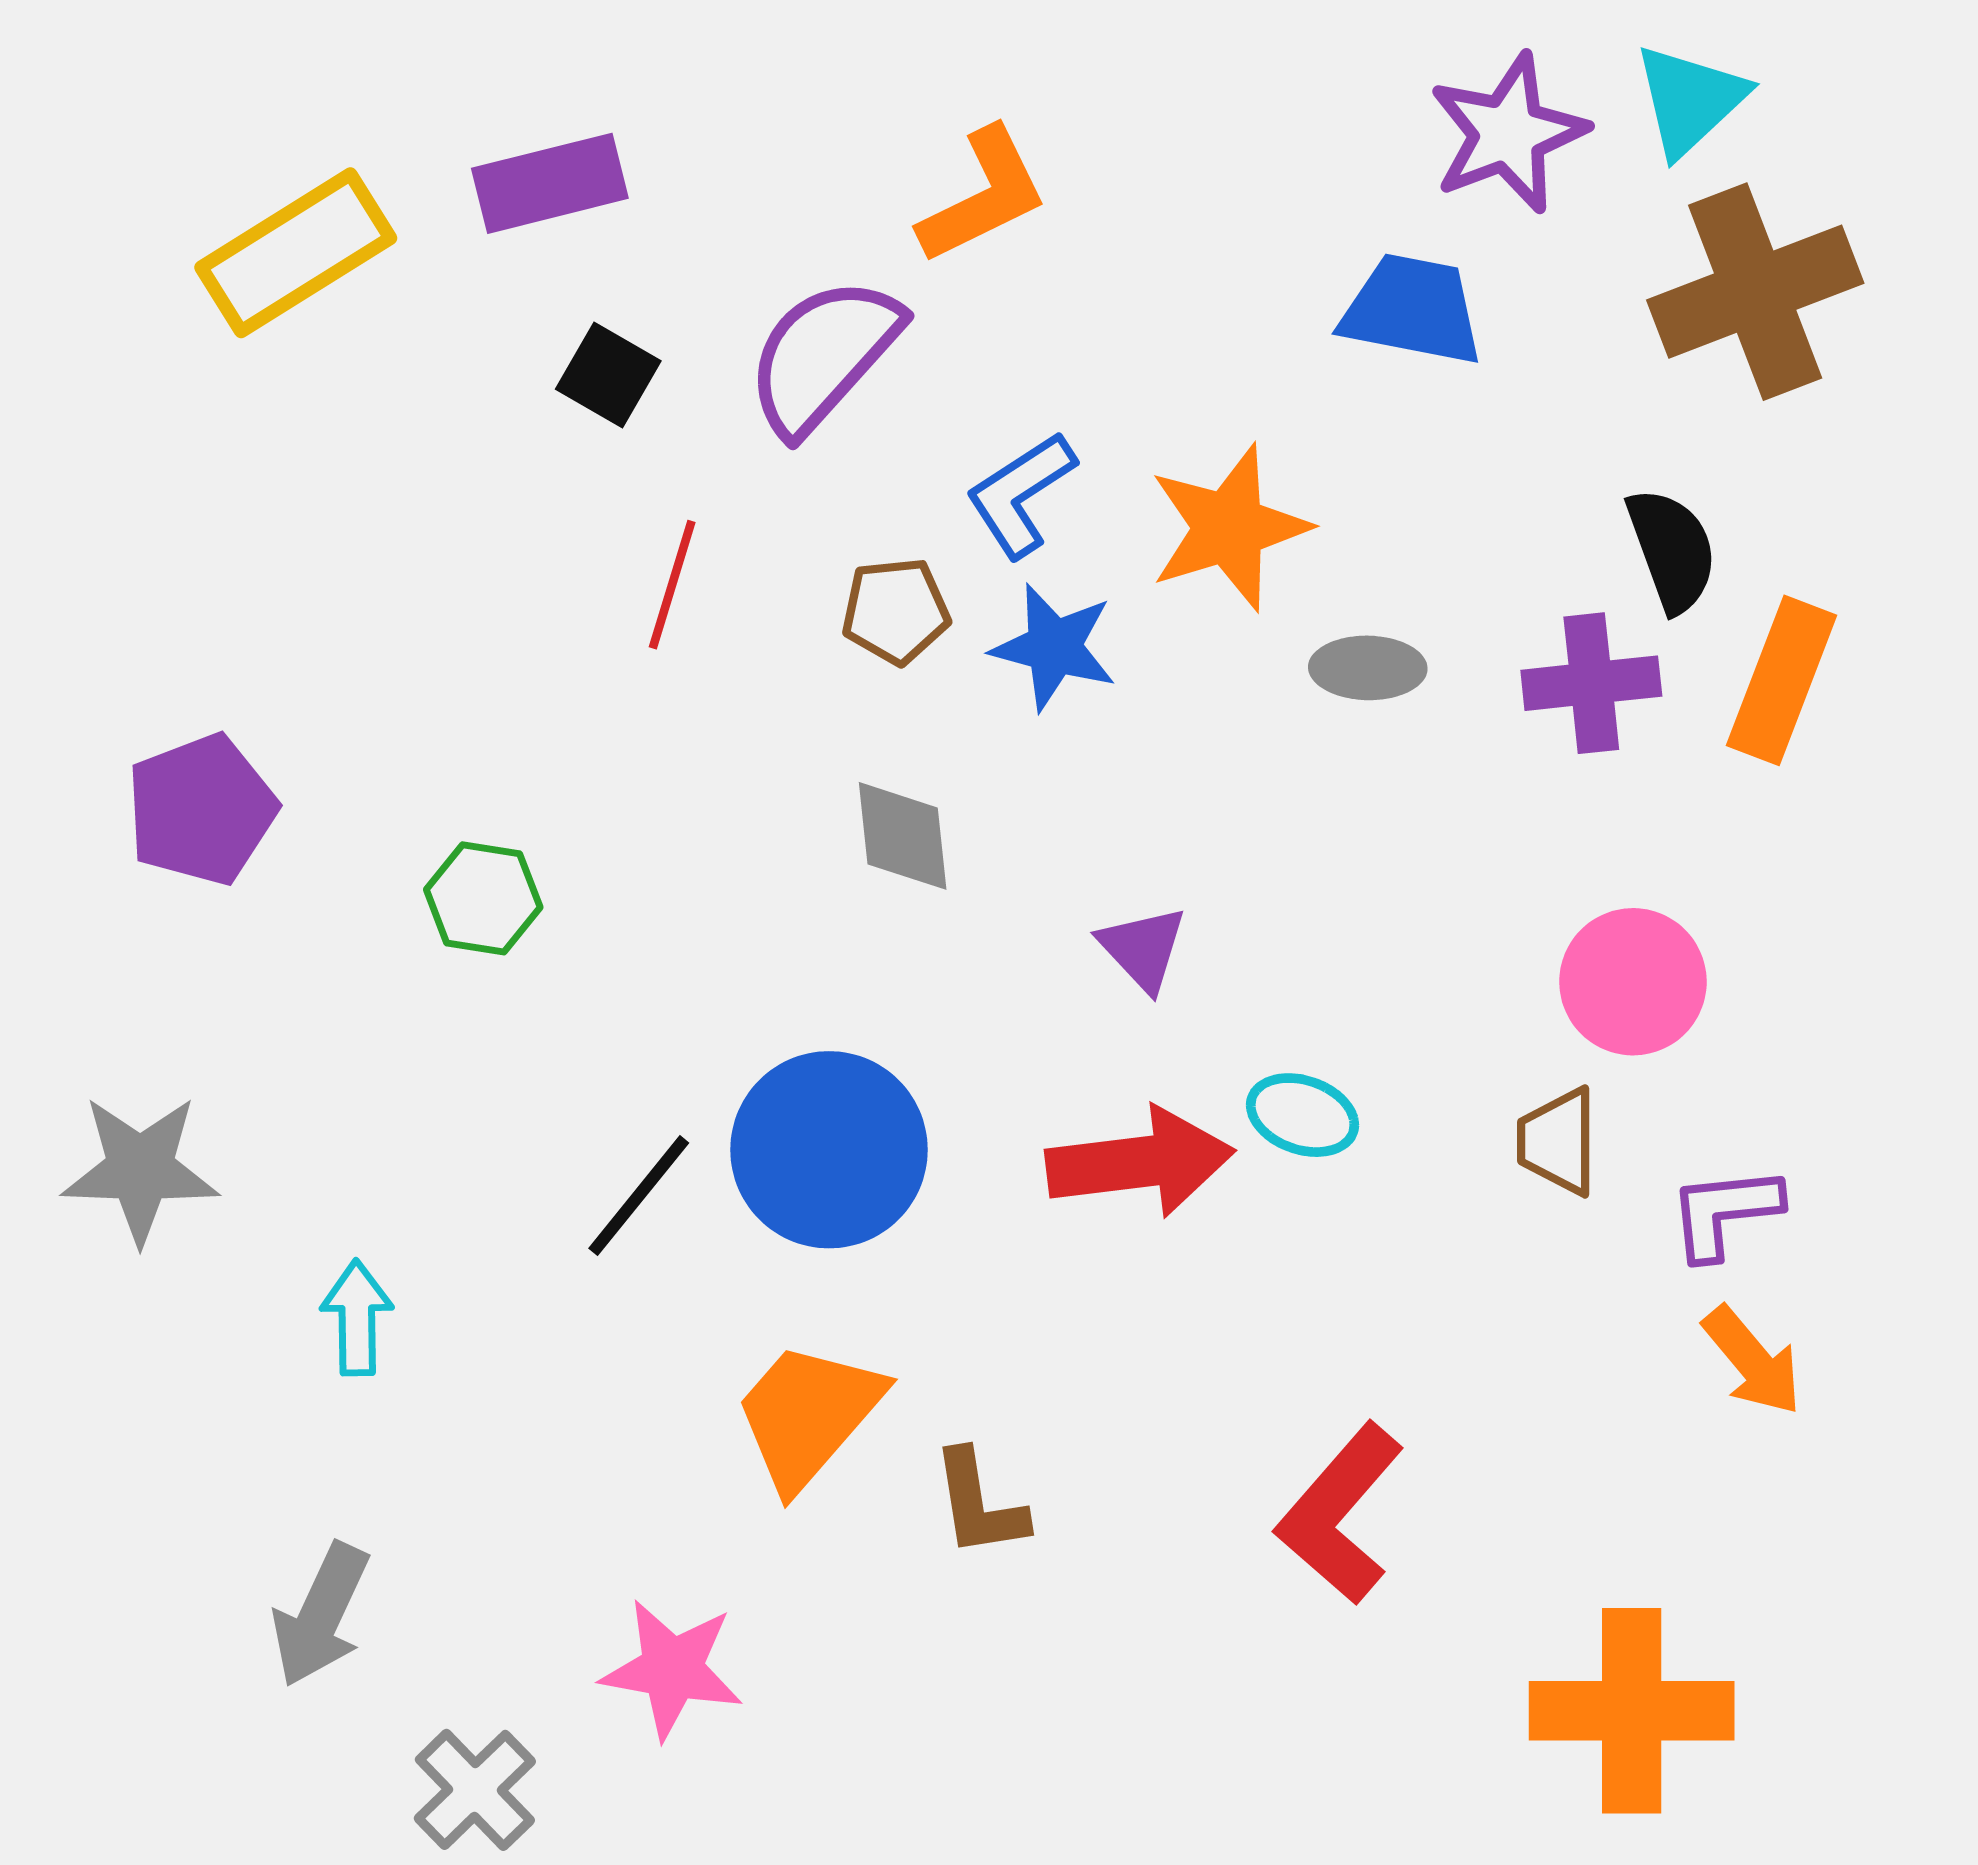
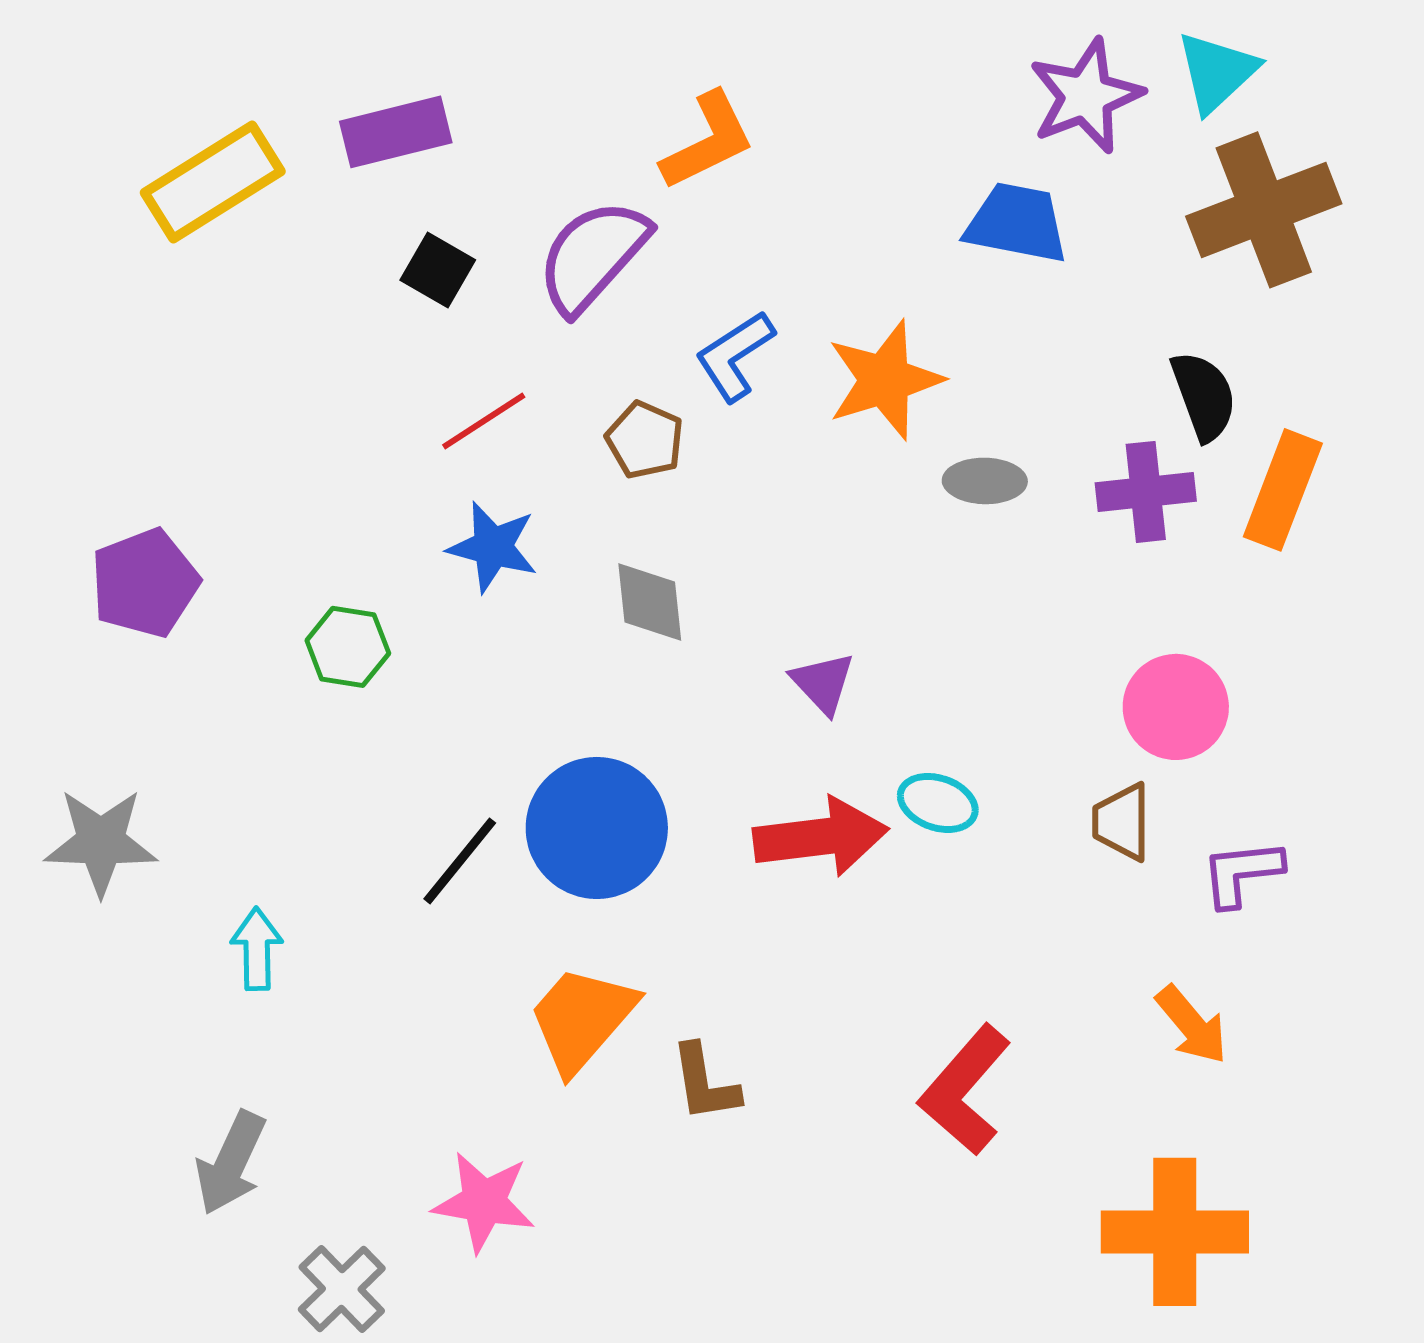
red line: (672, 585) -> (484, 421), turned 40
brown pentagon: (896, 611) -> (645, 440), turned 30
blue star: (1054, 647) -> (493, 547), moved
orange arrow: (1752, 1361) -> (1192, 1025), moved

